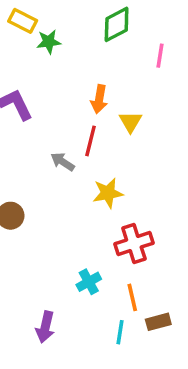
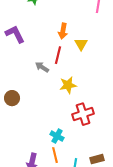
cyan cross: (89, 282) -> (57, 136), turned -32
orange line: (132, 297) -> (55, 155), moved

